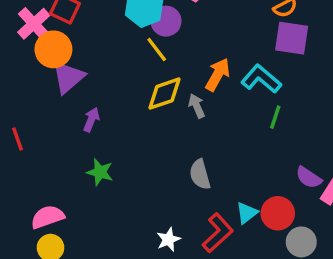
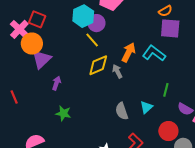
green line: (275, 117) -> (166, 90), moved
cyan triangle: (247, 213) -> (146, 107), moved

